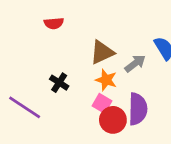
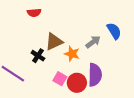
brown triangle: (102, 52) -> (54, 42), moved
pink square: (102, 103) -> (60, 79), moved

